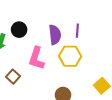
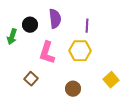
purple semicircle: (55, 35) -> (55, 19), moved
brown square: (13, 77) -> (31, 79), moved

